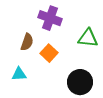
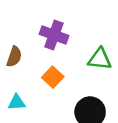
brown semicircle: (27, 42) -> (14, 57), moved

